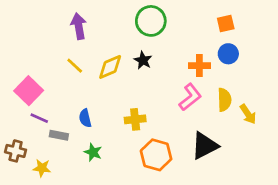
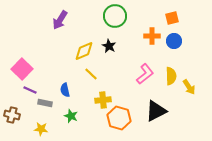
purple arrow: (79, 26) -> (60, 20), turned -138
yellow line: (75, 66) -> (91, 74), moved
orange cross: (199, 66) -> (152, 36), moved
yellow cross: (135, 119) -> (103, 100), moved
yellow star: (42, 168) -> (41, 129), moved

